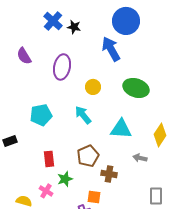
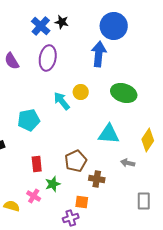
black star: (74, 27) -> (62, 22), moved
blue arrow: (111, 49) -> (99, 54), turned 35
purple ellipse: (62, 67) -> (48, 58), moved
cyan arrow: (83, 115) -> (62, 101), moved

